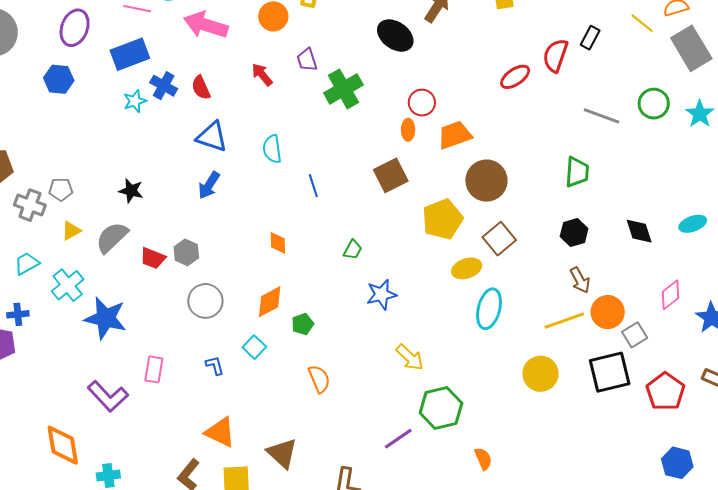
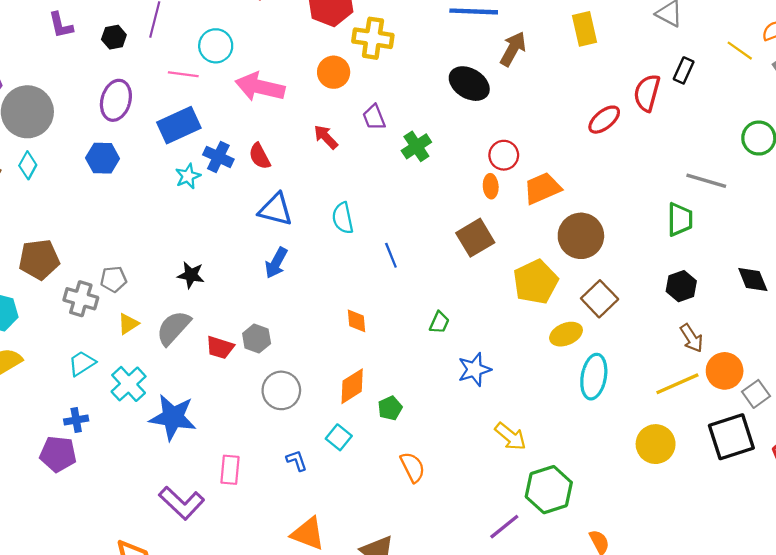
green cross: (343, 89) -> (416, 146), size x0.7
gray line: (602, 116) -> (706, 181), moved

